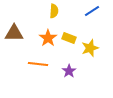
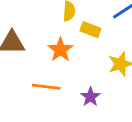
yellow rectangle: (69, 38) -> (90, 30), moved

